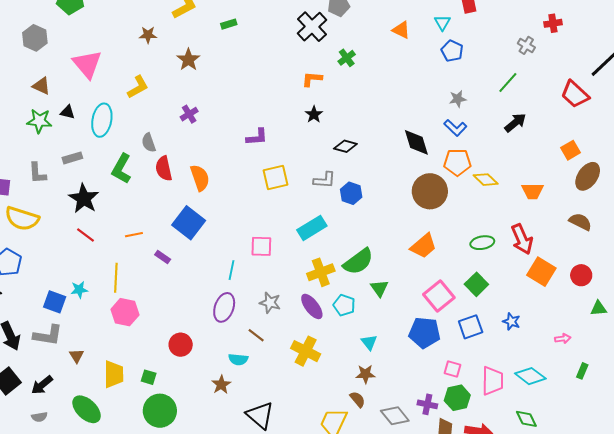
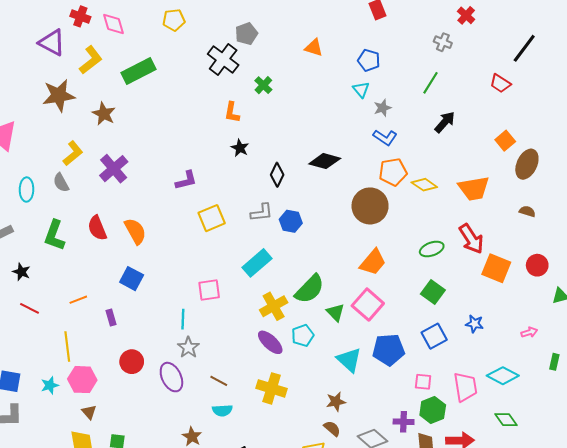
cyan triangle: (442, 23) -> (361, 89), moved
red cross: (553, 23) -> (466, 15), turned -30
green rectangle: (229, 24) -> (138, 71), size x2.0
brown star: (148, 35) -> (59, 96), size x1.8
orange L-shape: (312, 79) -> (232, 112), turned -75
yellow L-shape: (138, 87) -> (73, 153), moved
red trapezoid: (575, 94) -> (500, 83), size x0.7
purple cross: (189, 114) -> (114, 169), size x1.6
cyan ellipse: (102, 120) -> (27, 189), size x0.7
black diamond: (416, 142) -> (325, 161), moved, turned -48
gray semicircle: (149, 143) -> (61, 183), moved
black diamond: (345, 146) -> (277, 175), turned -70
orange trapezoid: (533, 191) -> (474, 188), size x1.4
black star: (84, 199) -> (21, 272), size x0.6
brown semicircle: (580, 222) -> (527, 211), size x0.7
blue square: (189, 223) -> (132, 279), size x0.7
purple rectangle: (163, 257) -> (111, 318), turned 49
cyan star: (79, 290) -> (50, 385), moved
pink square: (439, 296) -> (368, 305), moved
gray star: (270, 303) -> (188, 348), moved, turned 30
cyan pentagon: (344, 305) -> (303, 336), turned -30
purple ellipse: (224, 307) -> (171, 377), moved, turned -36
cyan triangle: (369, 342) -> (349, 360), moved, size x1.5
red circle: (181, 345) -> (132, 362), moved
brown triangle: (77, 356) -> (89, 412), moved
cyan semicircle: (238, 359) -> (222, 410), moved

